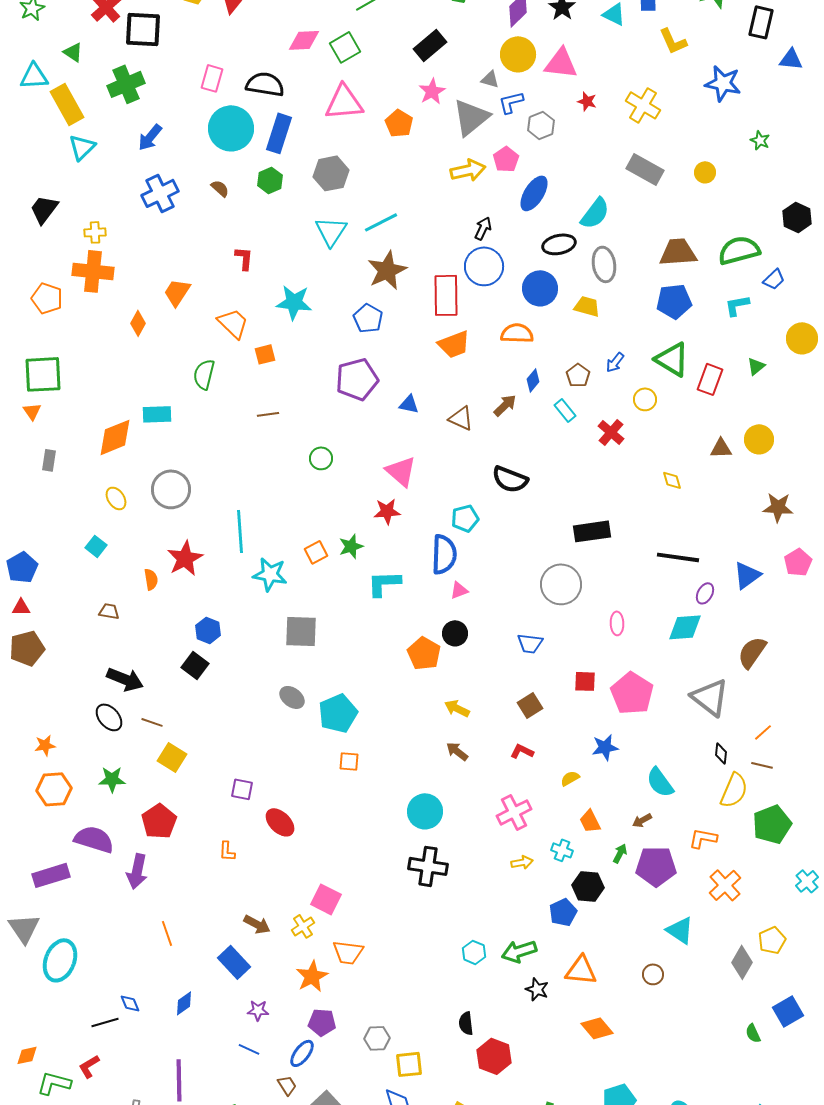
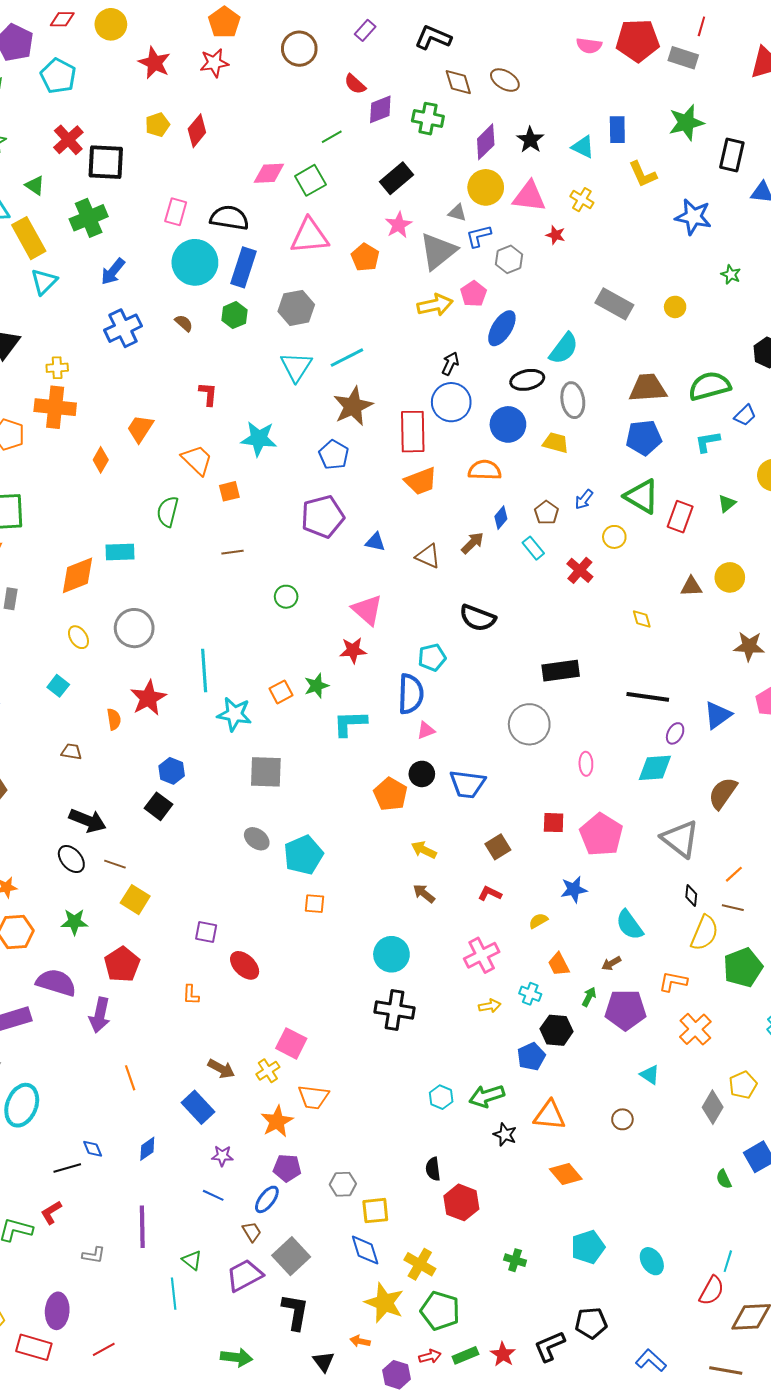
yellow cross: (643, 105) -> (582, 200), moved, size x0.7
blue trapezoid: (530, 643) -> (467, 784), moved, size x1.4
cyan triangle: (680, 930) -> (650, 1075), size x0.7

